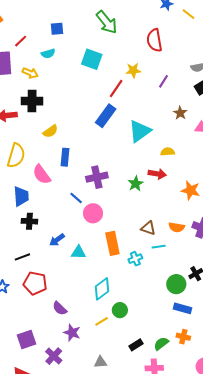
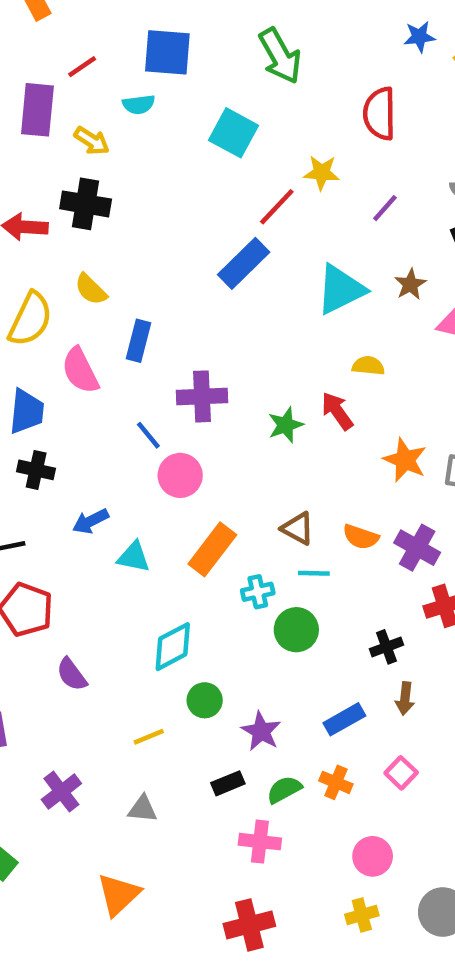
blue square: (57, 29) -> (167, 52), size x1.6
yellow semicircle: (50, 131) -> (91, 289), moved, turned 70
cyan triangle: (140, 131) -> (341, 289), moved
red arrow: (157, 174) -> (337, 411), turned -144
orange rectangle: (112, 243) -> (212, 549), turned 40
green circle: (176, 284) -> (296, 630), moved
blue rectangle: (183, 308) -> (344, 719), turned -54
yellow line: (102, 321) -> (149, 737), moved
purple star: (72, 333) -> (261, 731), moved
purple cross: (54, 356) -> (61, 792), moved

